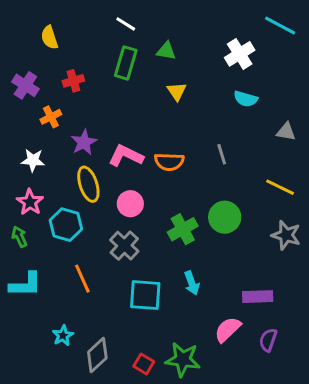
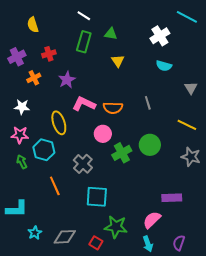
purple cross: (25, 85) -> (17, 57), turned 30
gray triangle: (286, 132) -> (191, 88), turned 48
purple star: (84, 142) -> (67, 80), moved
pink star: (30, 202) -> (20, 135), turned -30
pink circle: (130, 204) -> (103, 134), moved
green arrow: (19, 237) -> (22, 162), moved
cyan arrow: (192, 283) -> (148, 244), moved
cyan L-shape: (25, 285) -> (17, 209), moved
cyan star: (63, 335) -> (35, 233), moved
purple semicircle: (268, 340) -> (179, 243), moved
gray diamond: (97, 355) -> (65, 237), turned 40
green star: (183, 359) -> (116, 227), moved

